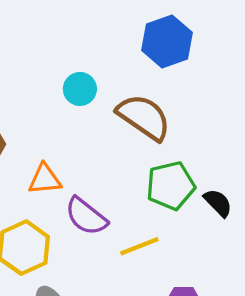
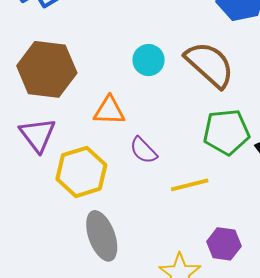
cyan circle: (80, 89) -> (149, 60), moved
purple semicircle: (86, 216) -> (143, 150), size x0.7

